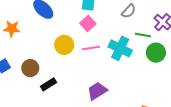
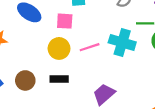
pink square: (88, 23) -> (65, 21), moved, turned -35
black rectangle: (48, 84) -> (59, 79), moved, turned 42

